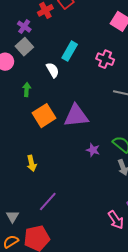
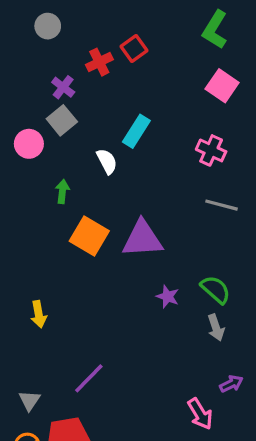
pink cross: (105, 59) -> (211, 150), moved
orange square: (44, 116) -> (89, 236), turned -30
yellow arrow: (32, 163) -> (39, 314), moved

